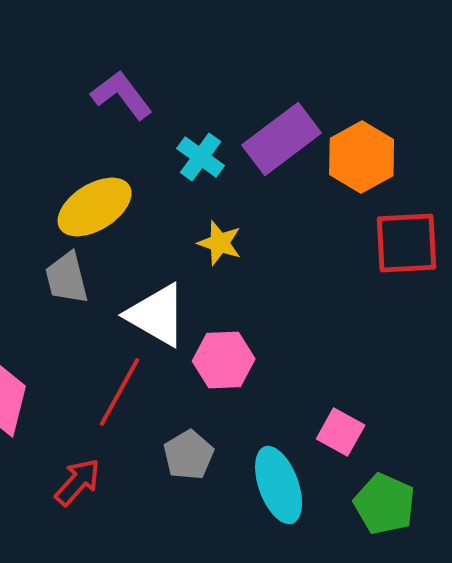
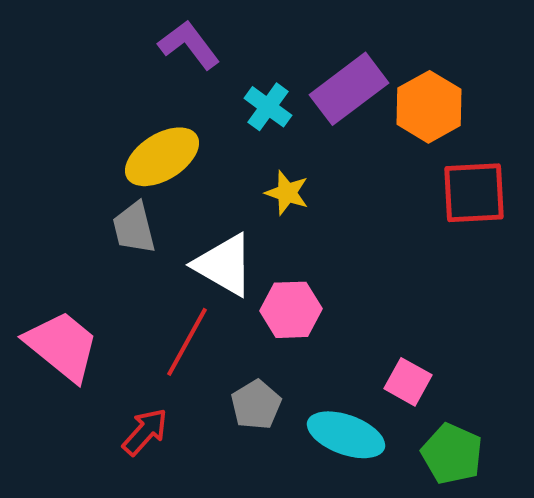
cyan ellipse: (279, 485) -> (346, 435), turned -50

